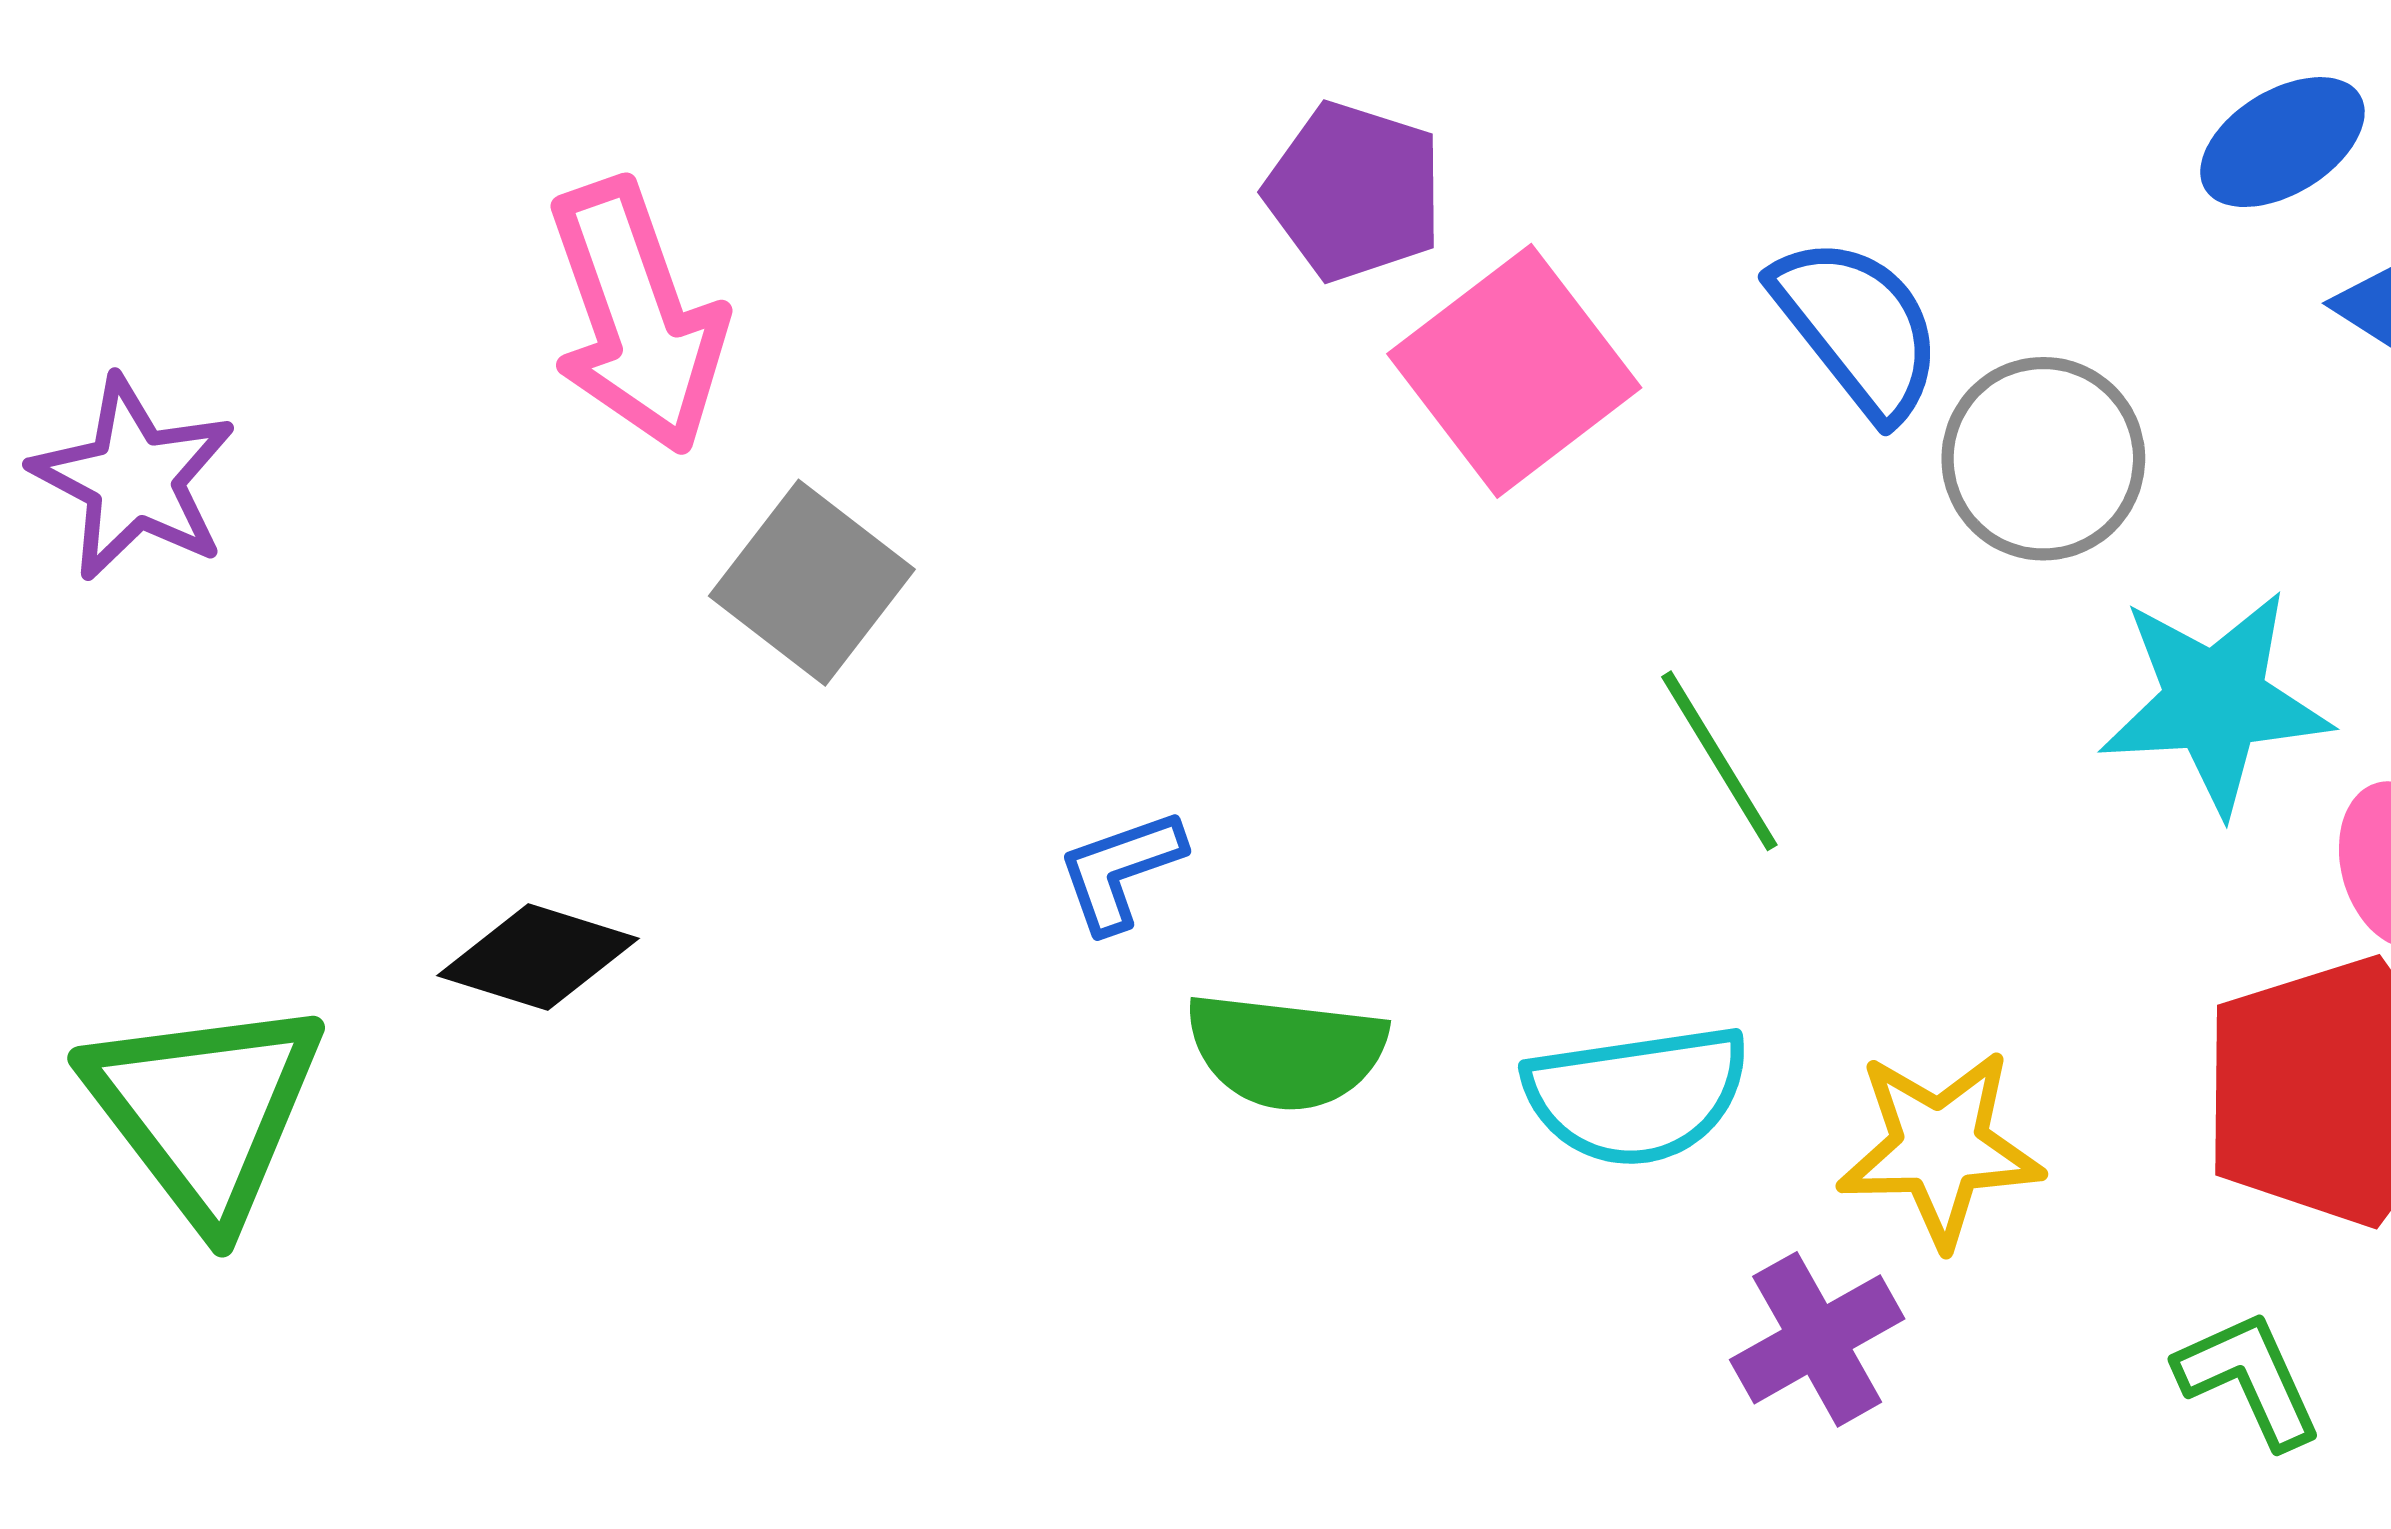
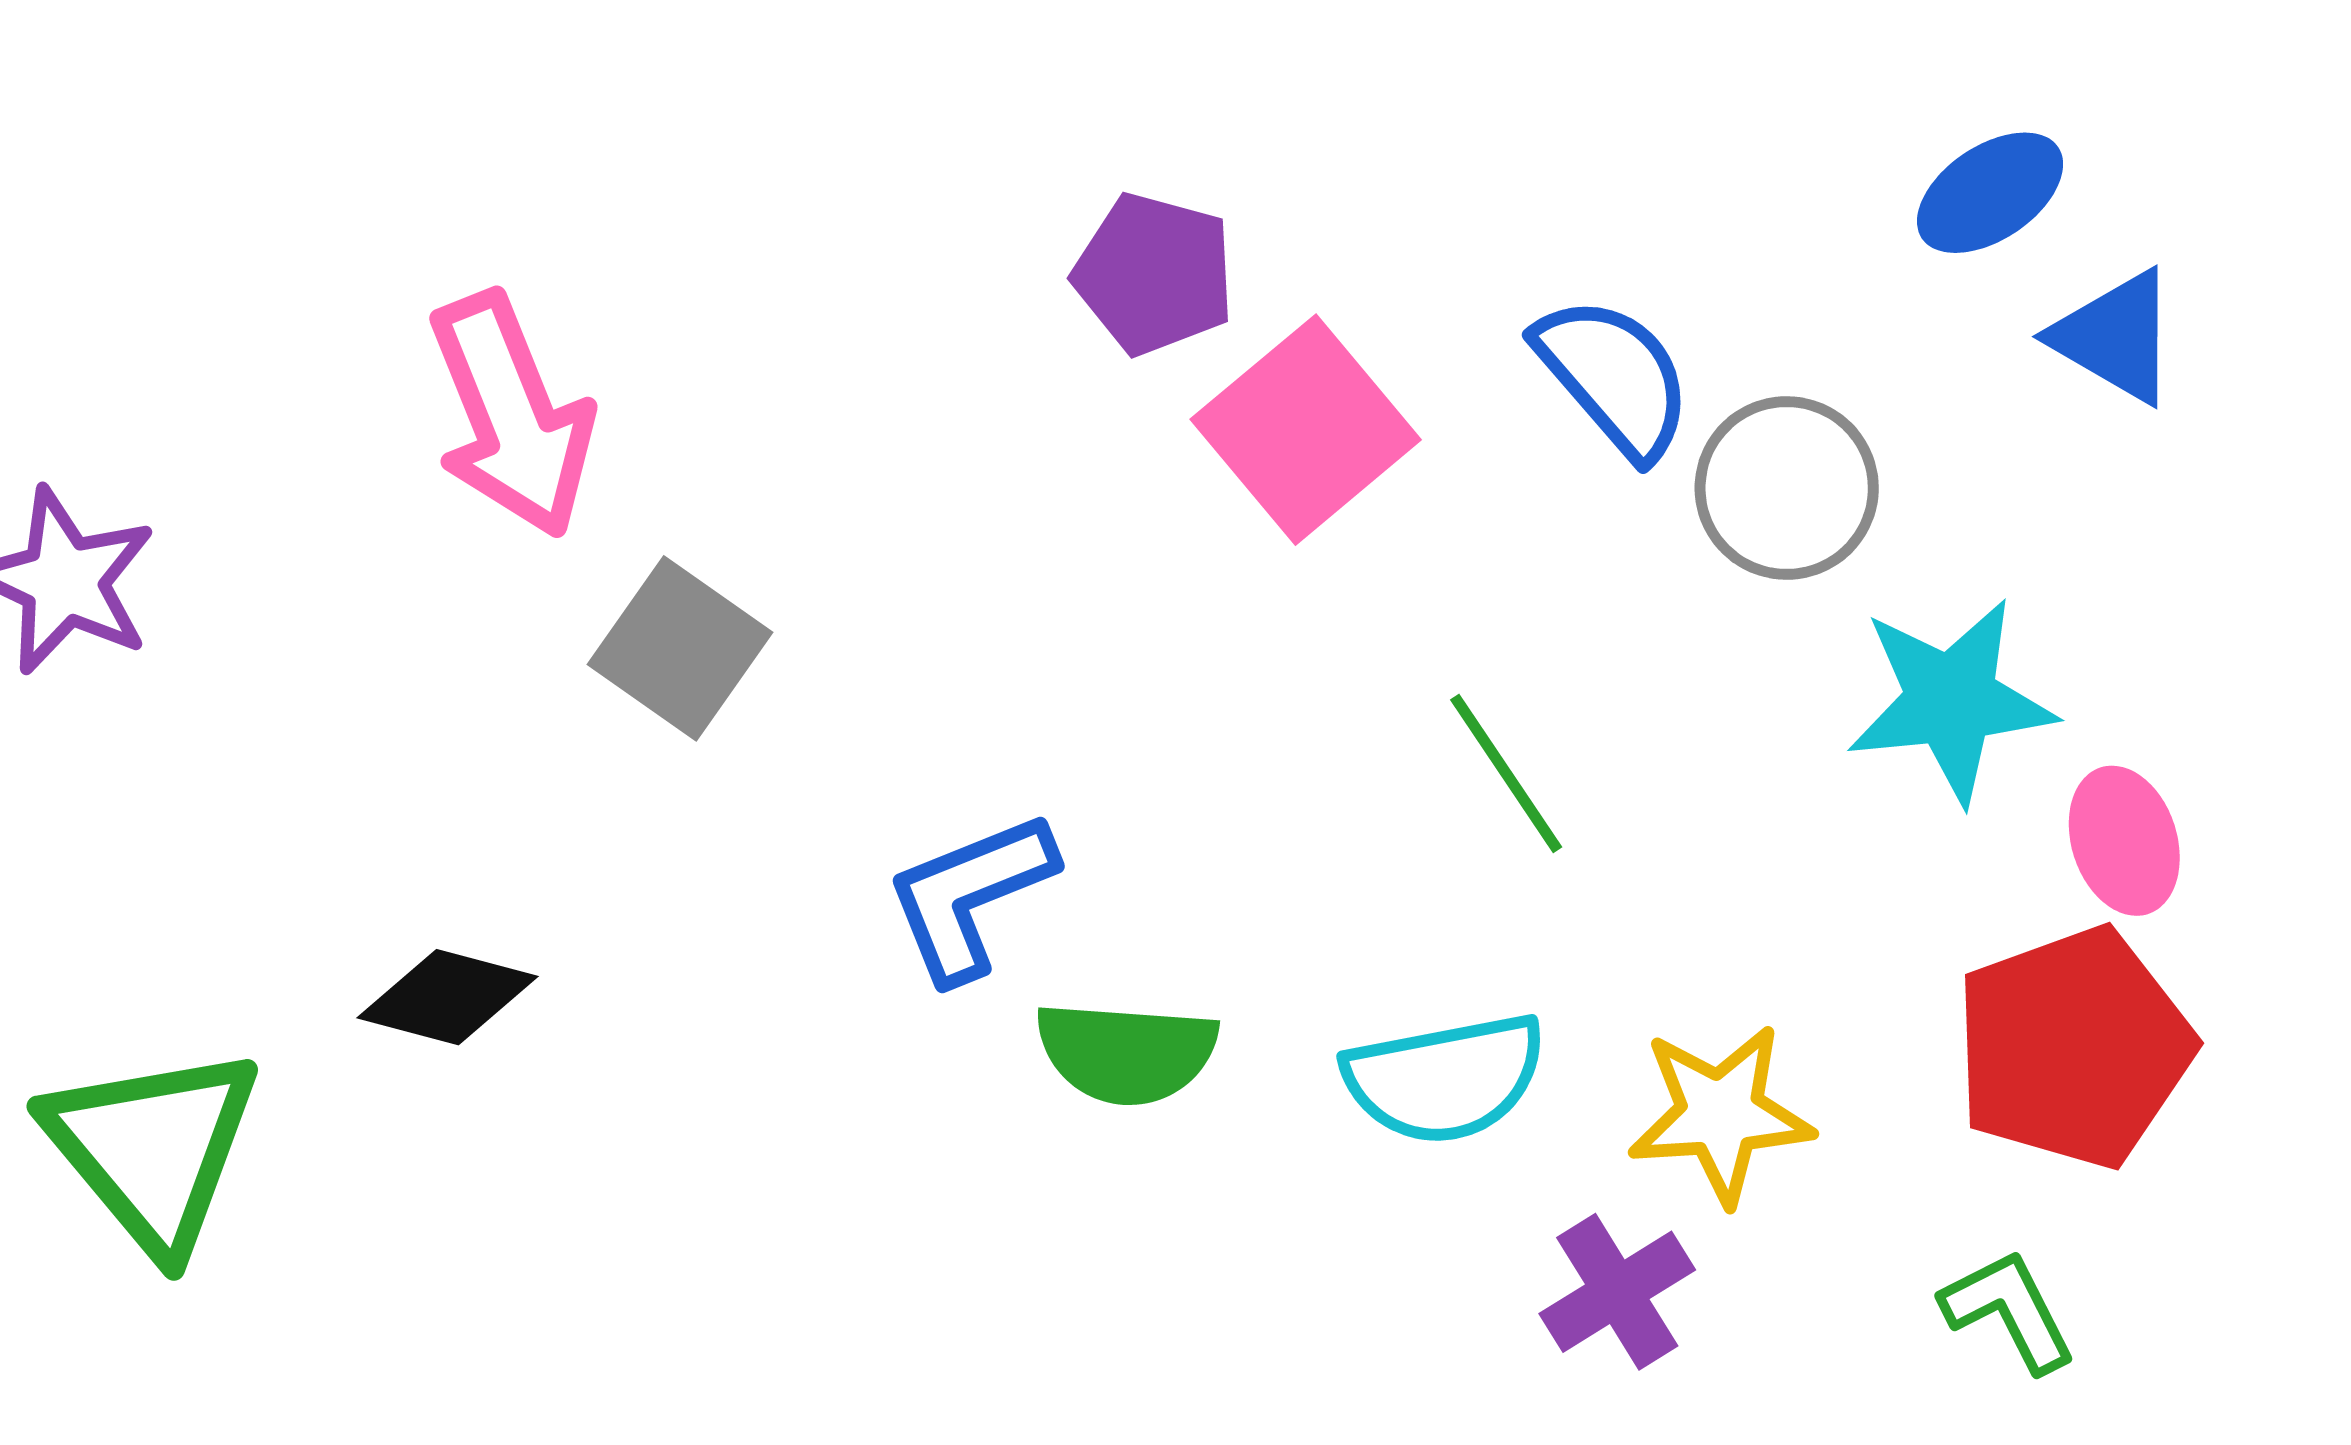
blue L-shape: (1121, 870) -> (970, 896), size x1.5

